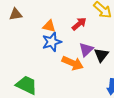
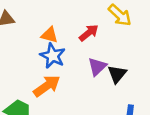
blue star: (52, 42) -> (53, 56), turned -30
orange arrow: (73, 63) -> (47, 86), moved, turned -60

